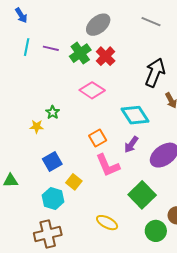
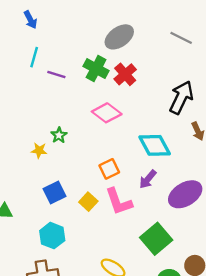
purple line: (51, 48) -> (56, 75), moved
green cross: (80, 53) -> (96, 69), turned -30
yellow square: (74, 182) -> (88, 202), moved

